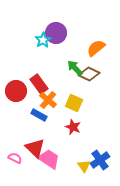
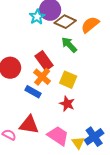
brown diamond: (89, 74) -> (65, 22), moved
red rectangle: (39, 84) -> (44, 61), moved
red triangle: (35, 148) -> (29, 125), turned -35
pink trapezoid: (49, 159) -> (58, 136), moved

